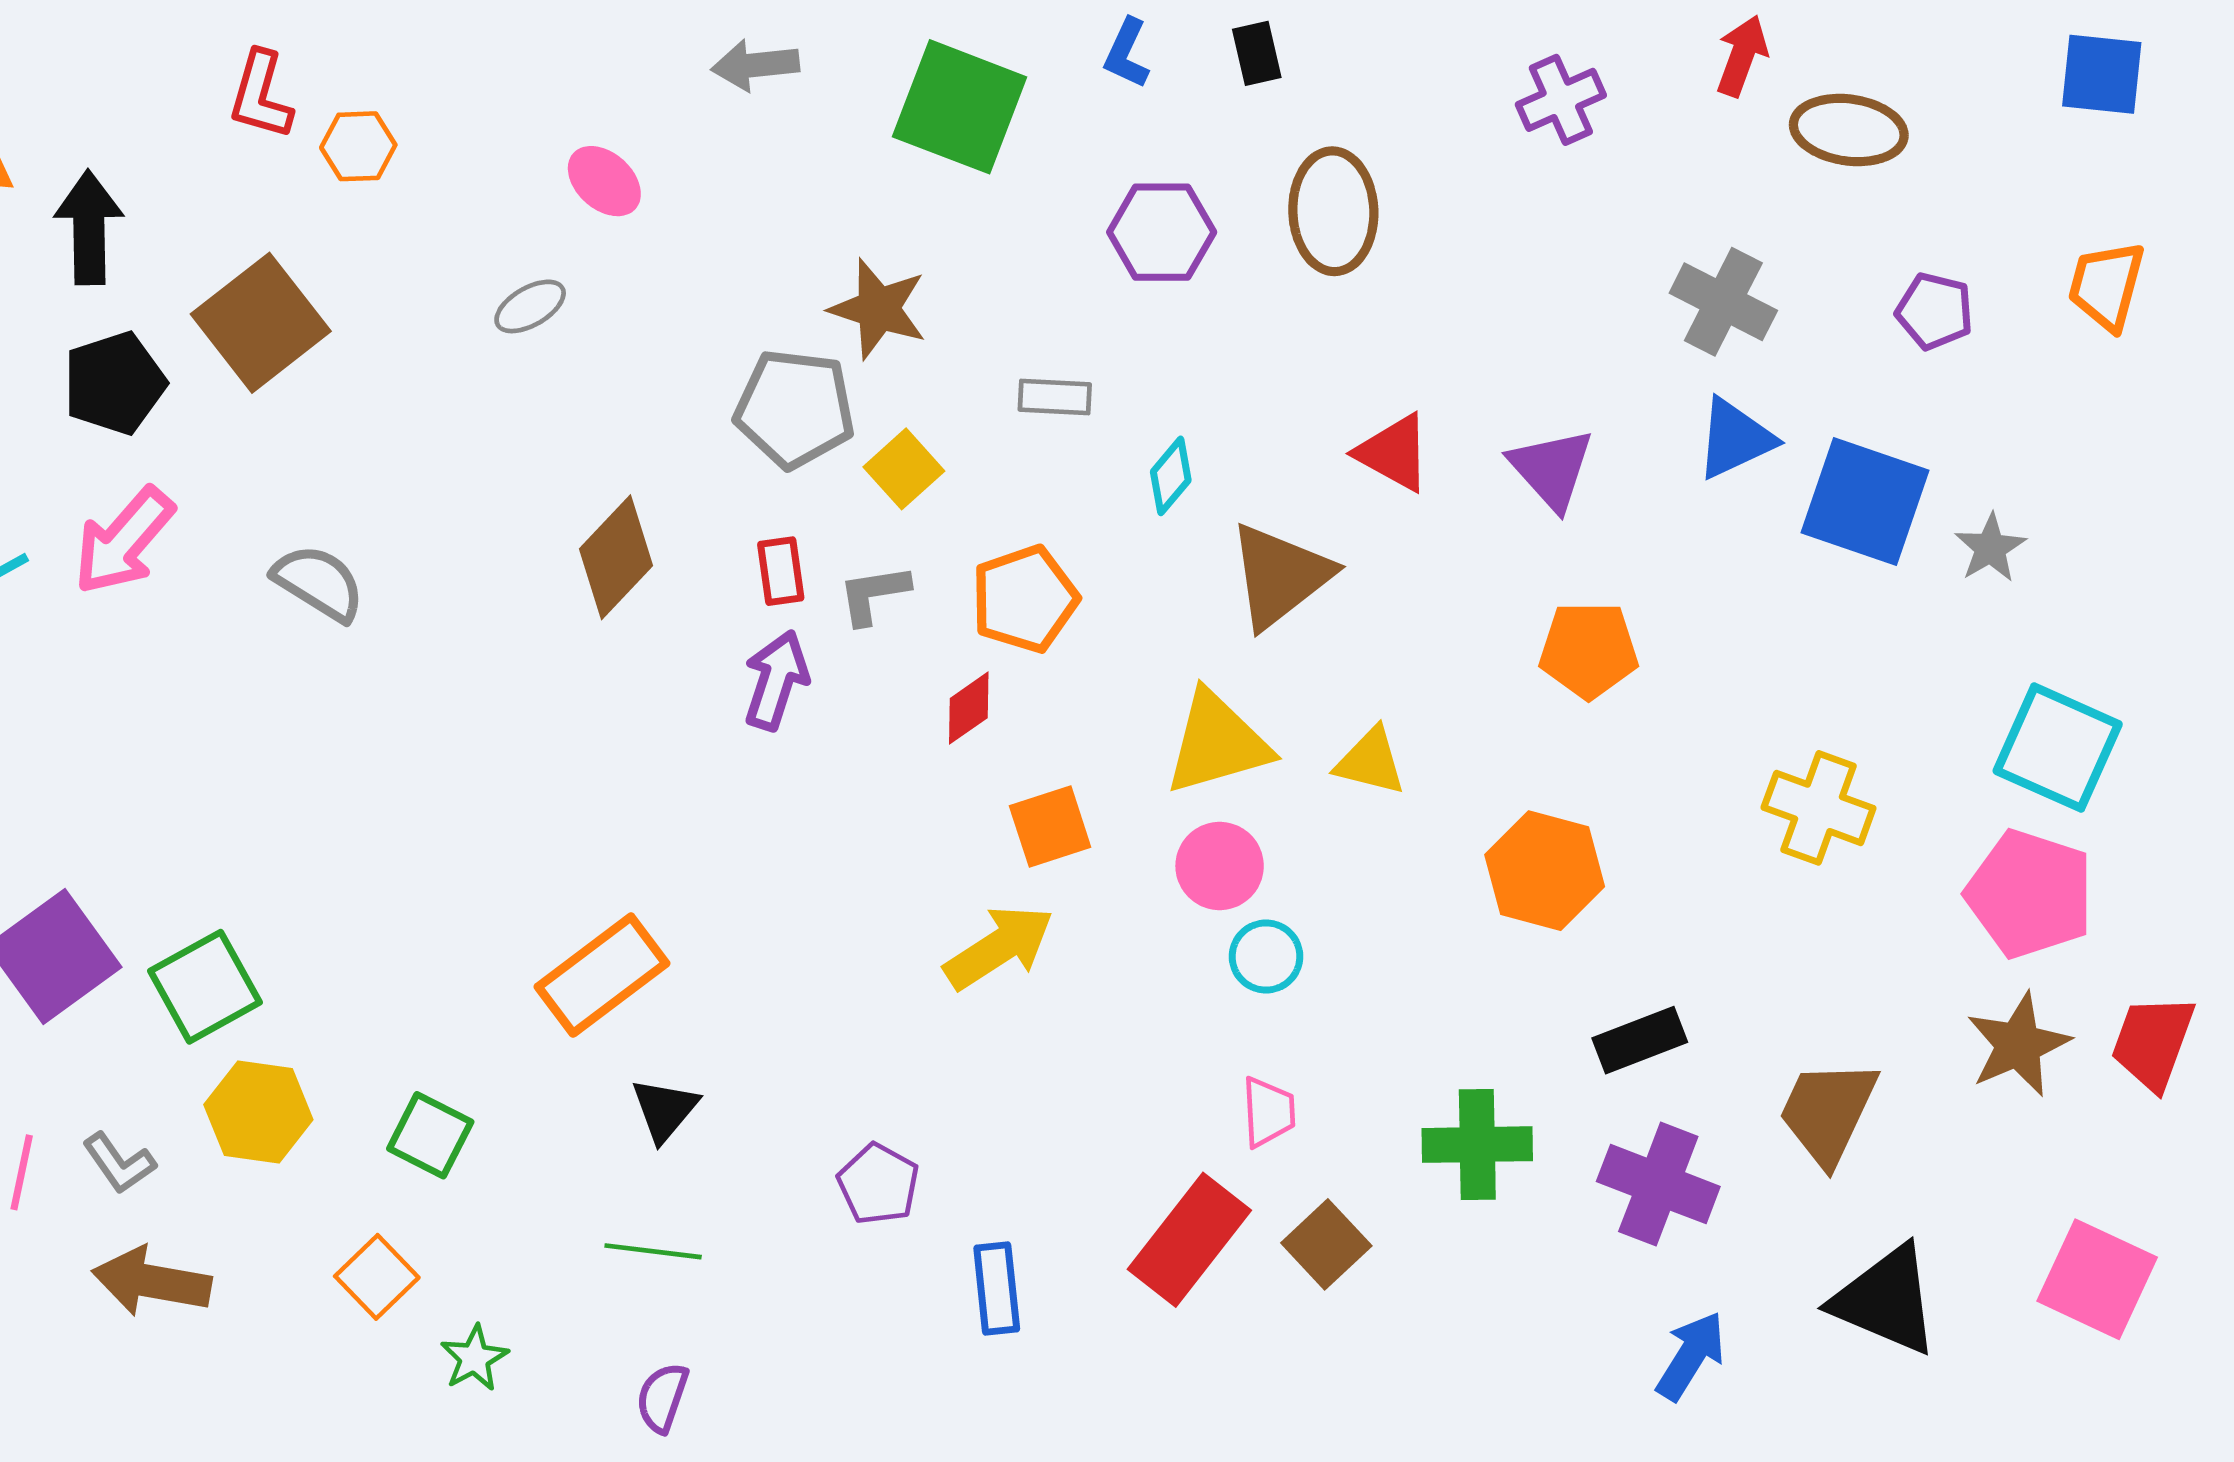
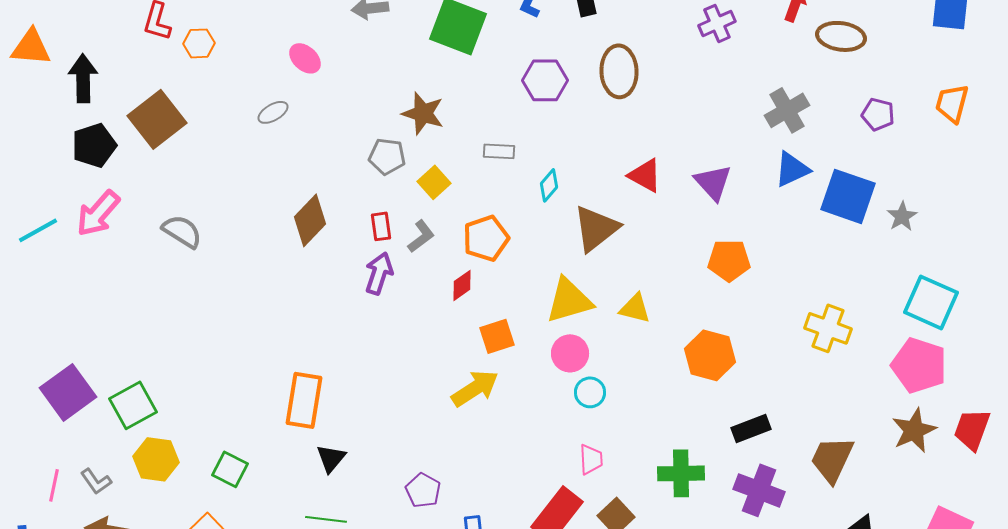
gray cross: (1723, 302) -> (787, 110), turned 33
gray pentagon: (795, 409) -> (387, 156), size x0.7
gray L-shape: (874, 594) -> (421, 236), turned 152
orange rectangle: (602, 975) -> (304, 400), turned -44

